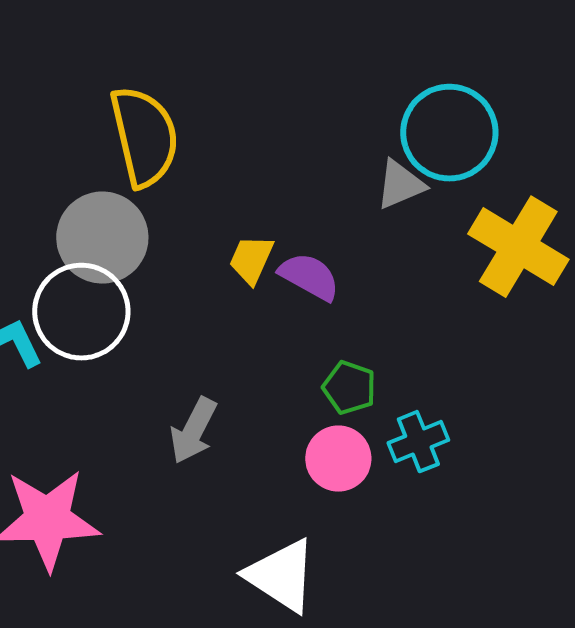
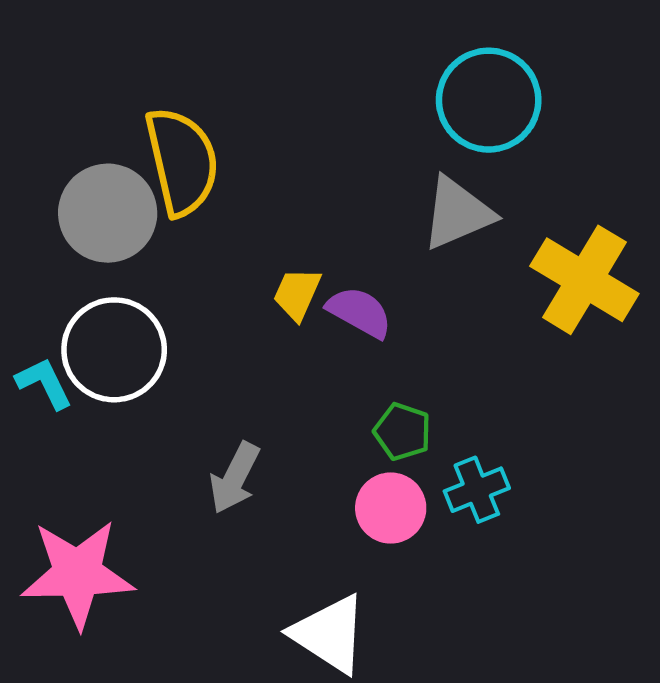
cyan circle: (449, 133) -> (489, 100), moved
gray triangle: (400, 185) -> (457, 213), size x1.4
gray circle: (102, 238) -> (108, 213), moved

